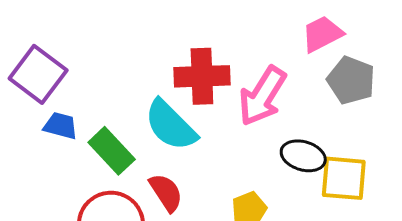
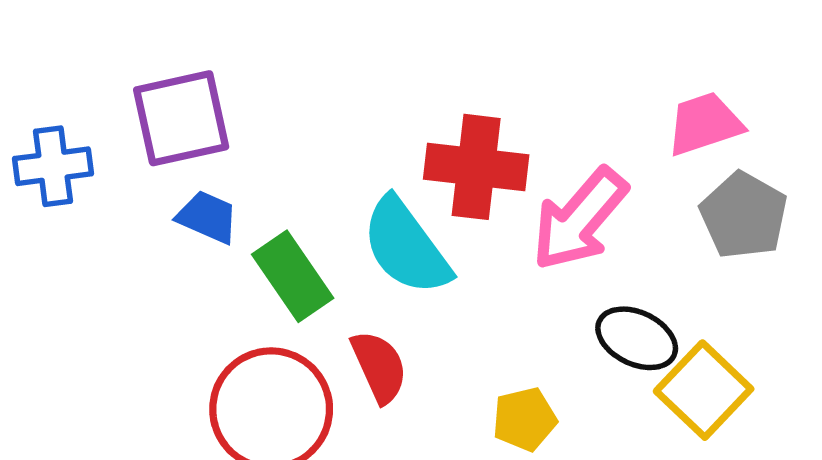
purple square: (38, 74) -> (181, 118), turned 32
yellow square: (344, 178) -> (704, 390), turned 30

